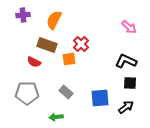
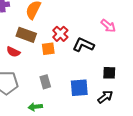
pink arrow: (129, 27) -> (108, 26), moved
black L-shape: (126, 61) -> (83, 45), moved
gray rectangle: (66, 92) -> (45, 82), turned 32

